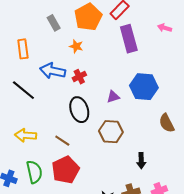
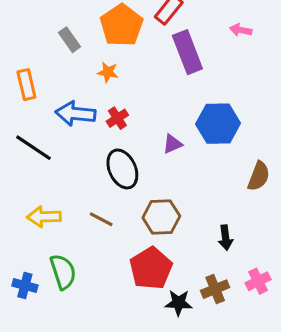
brown semicircle: (167, 123) -> (259, 176), turned -126
brown hexagon: (111, 132) -> (161, 217), moved
red pentagon: (65, 170) -> (151, 268), moved

